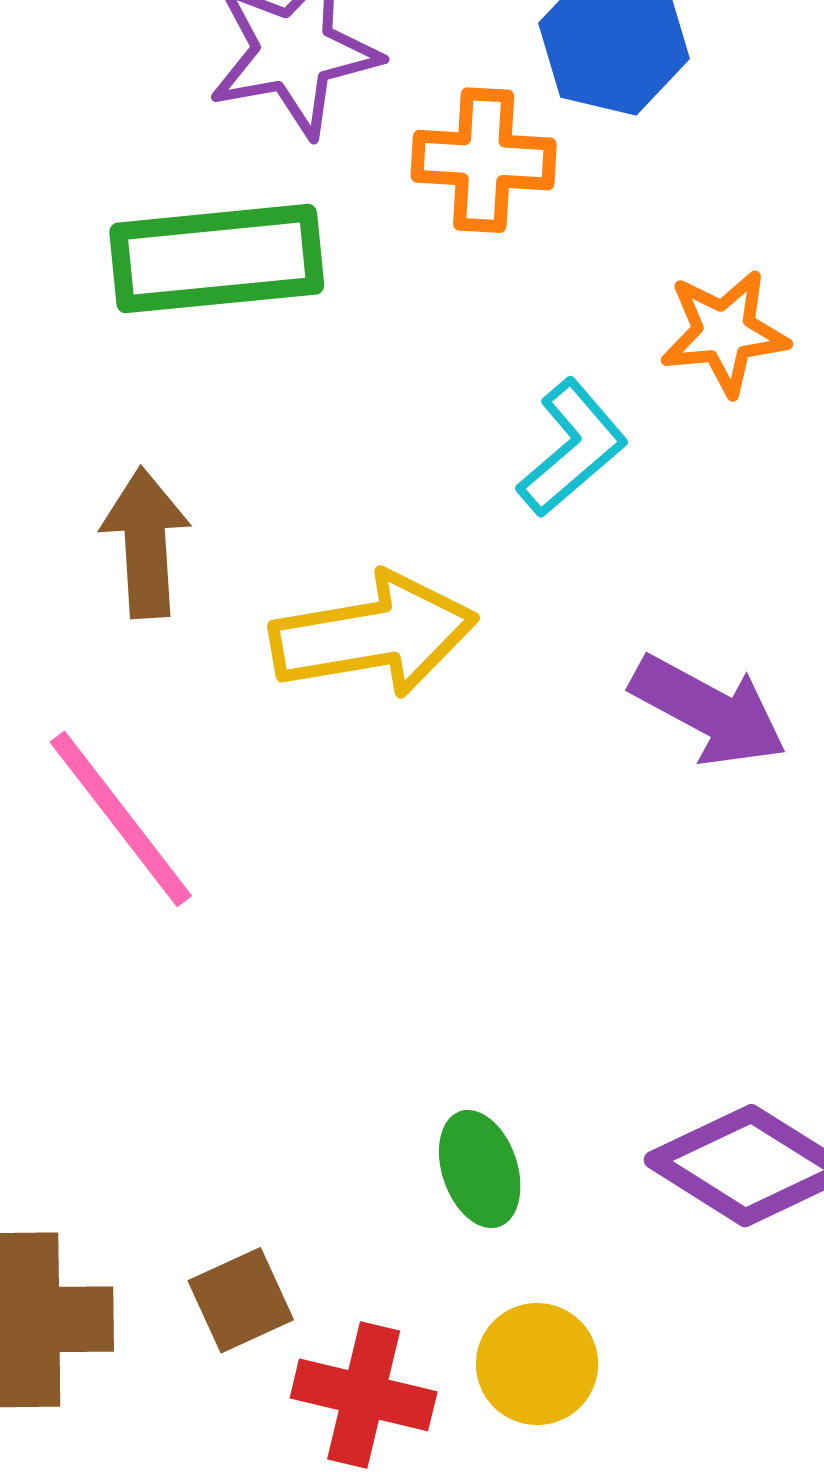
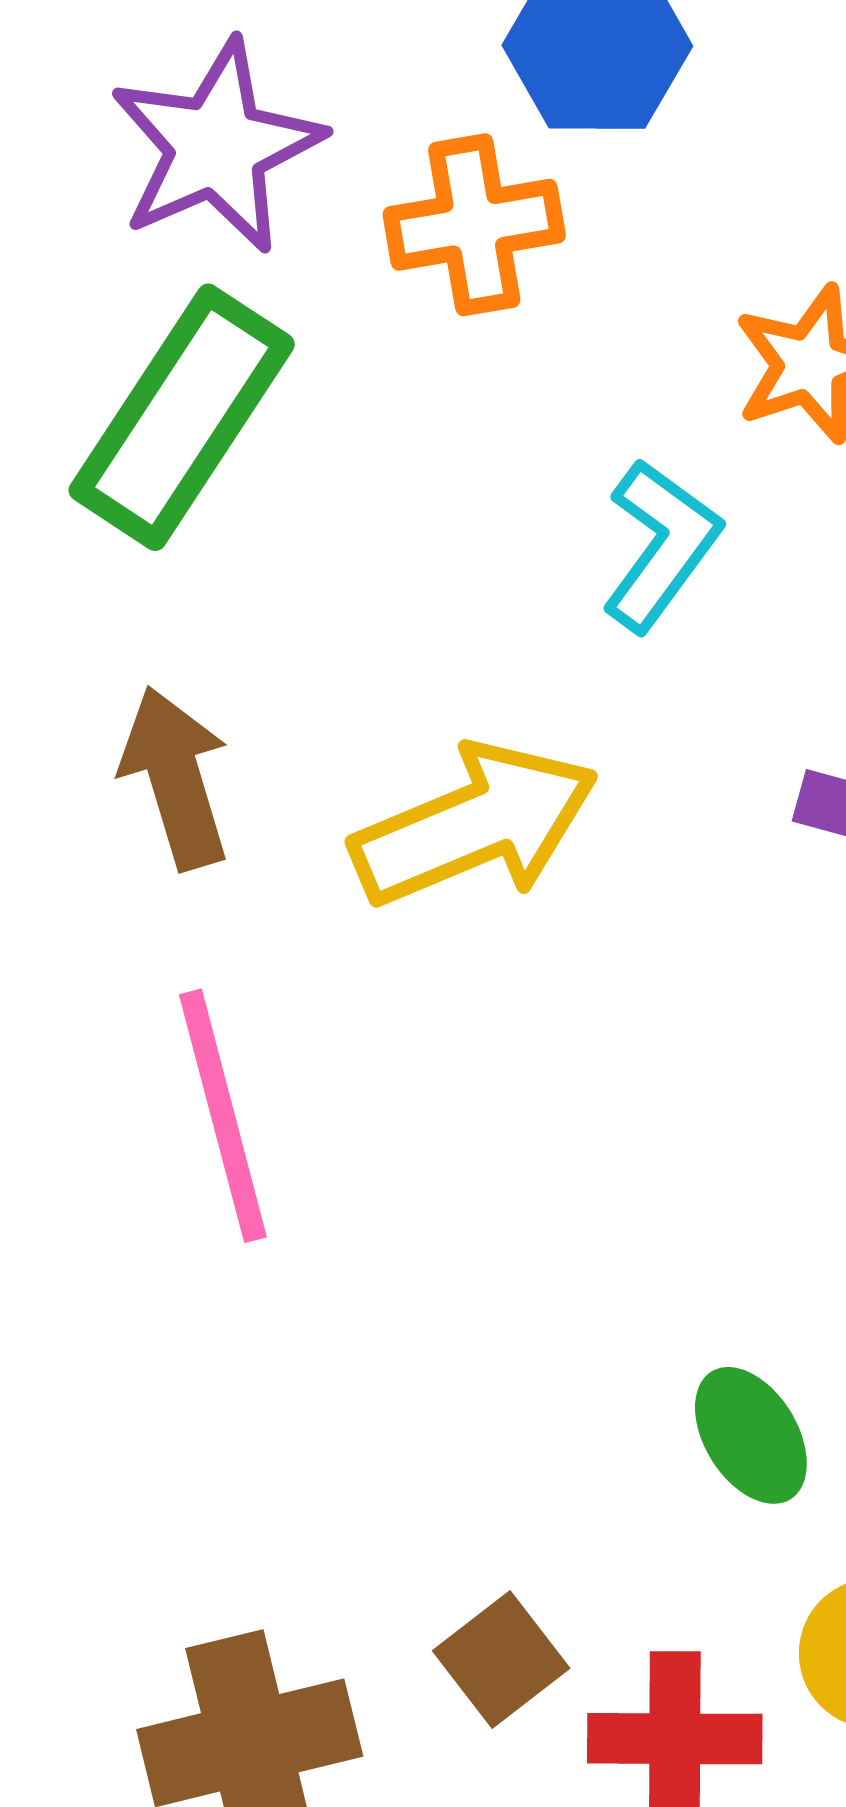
green rectangle: (217, 259) -> (182, 417), turned -38
pink line: (121, 819) -> (223, 1116), turned 36

